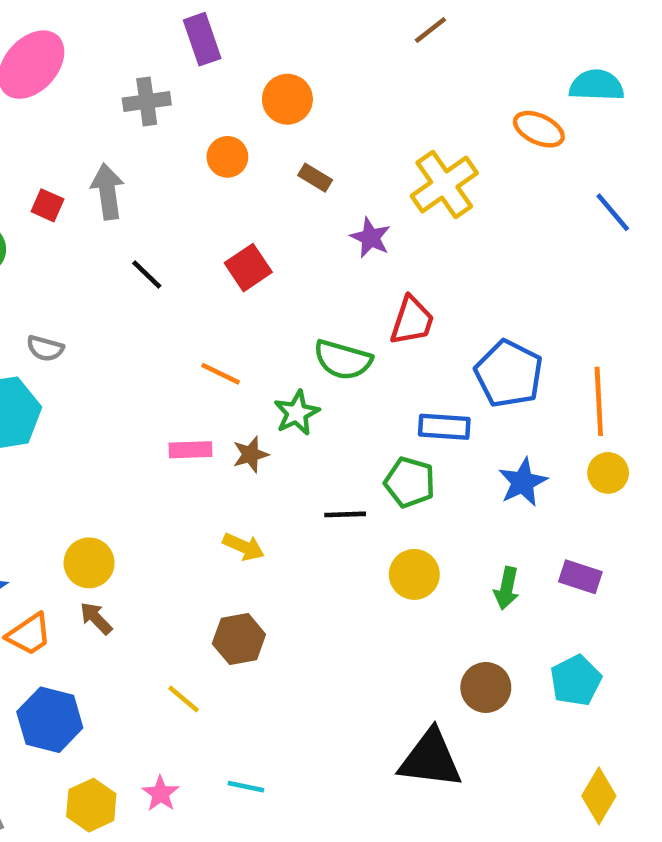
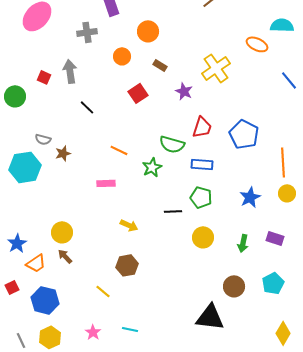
red square: (248, 268) -> (138, 93), moved
blue pentagon: (509, 374) -> (244, 134), moved
blue rectangle: (444, 427) -> (202, 164), moved
brown star: (251, 454) -> (63, 153), moved
yellow hexagon: (91, 805) -> (50, 337), moved

